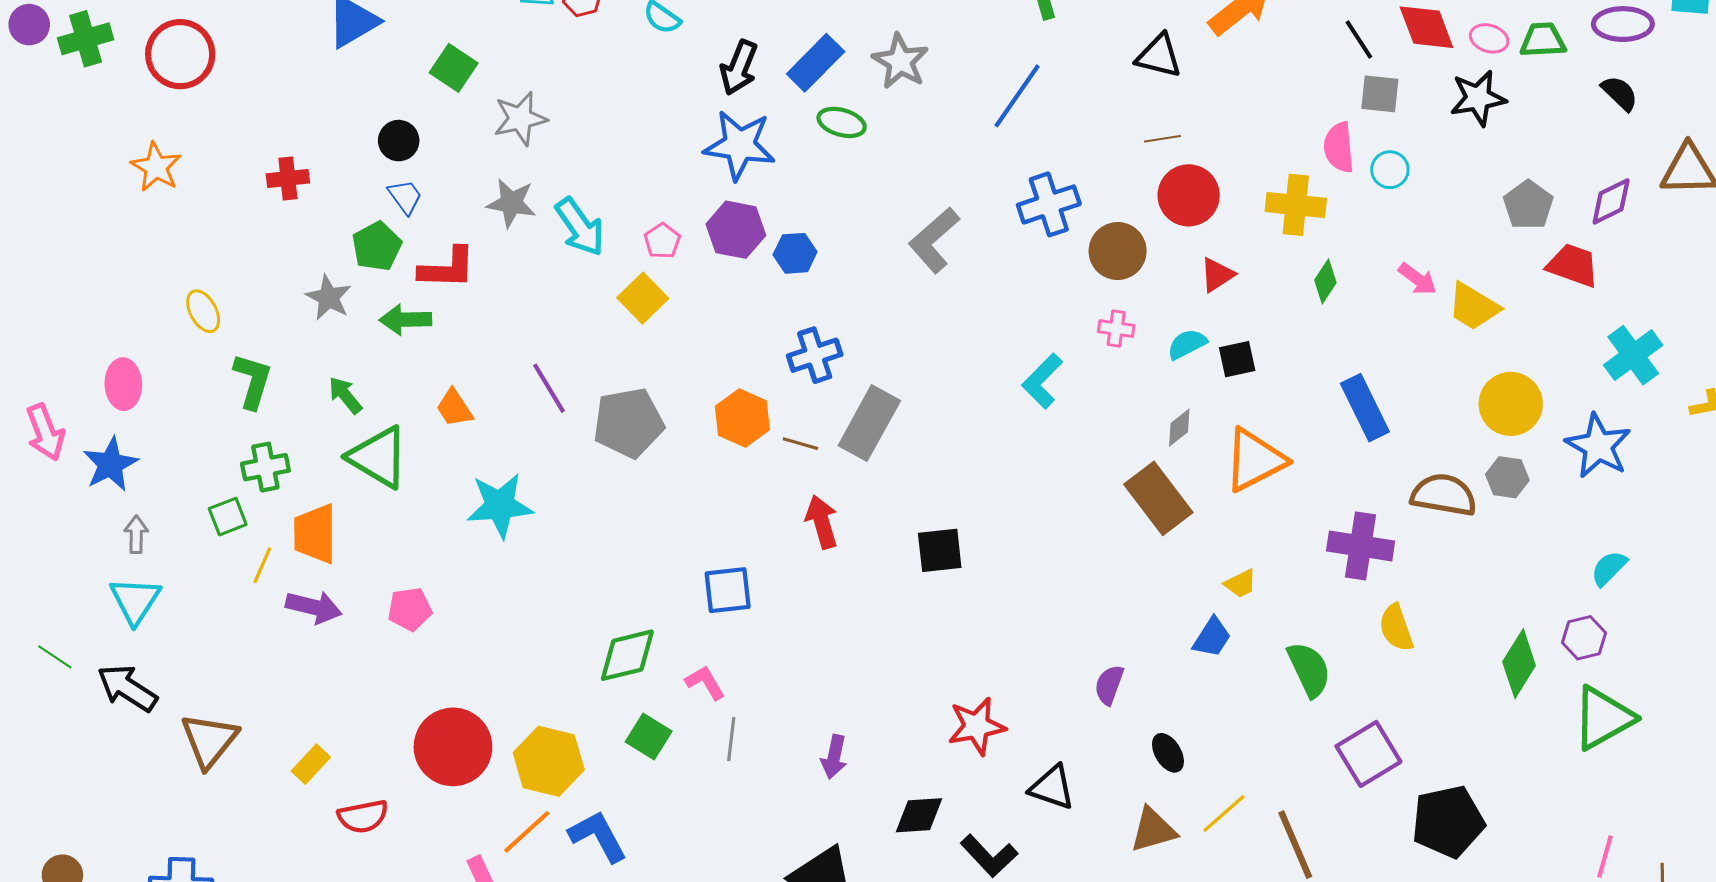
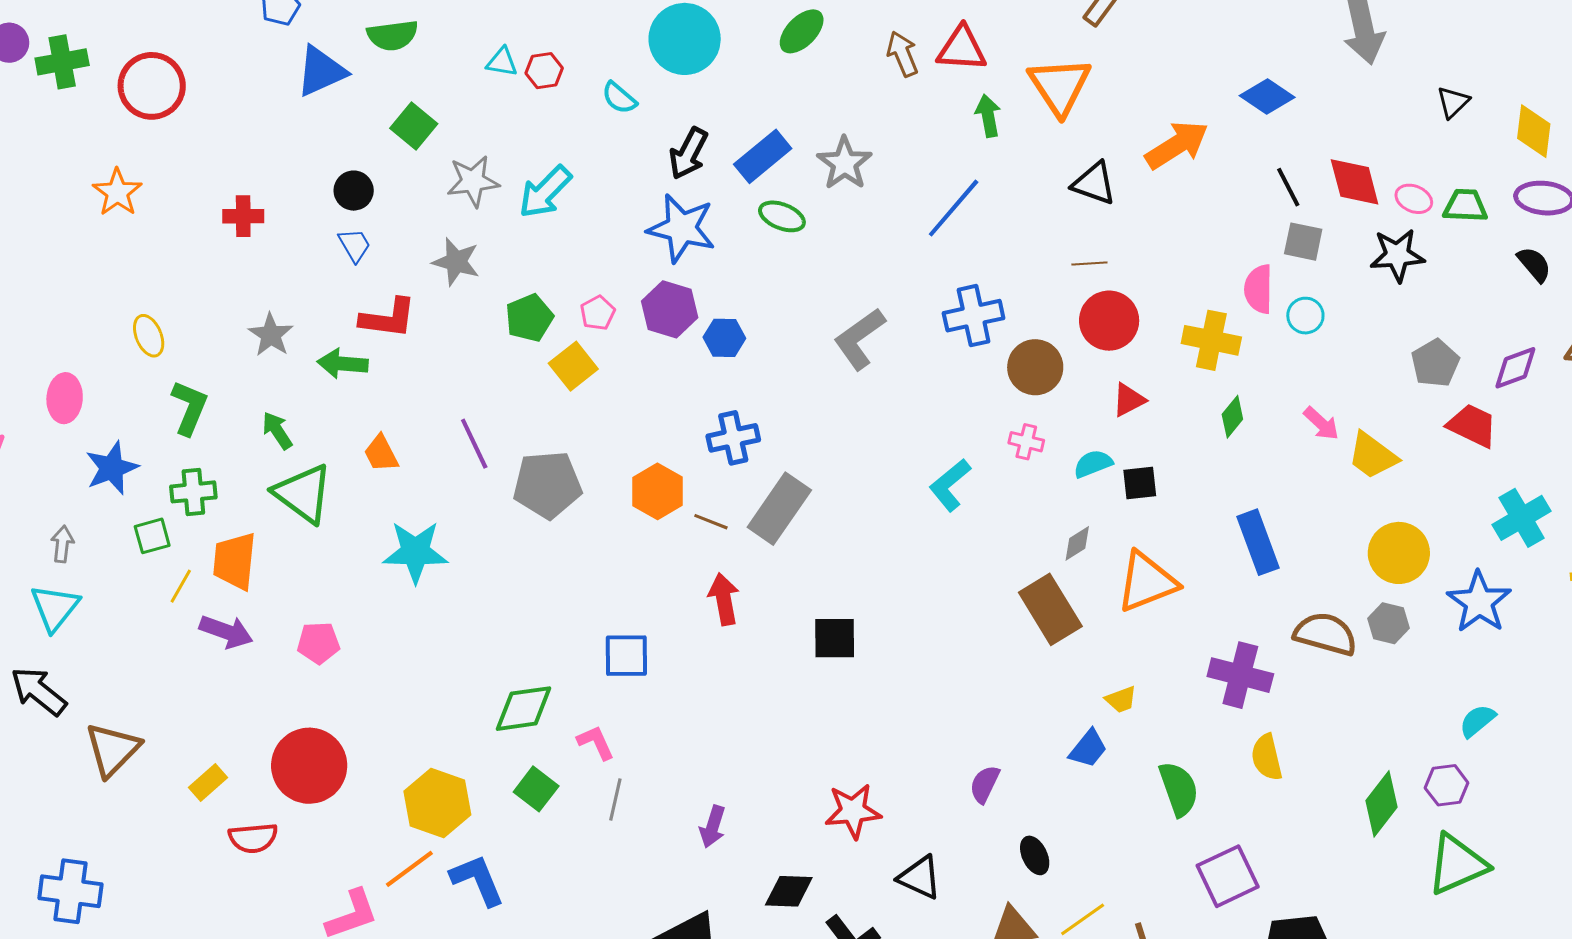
cyan arrow: (580, 227) -> (545, 192), moved, turned 74
green pentagon: (377, 246) -> (529, 318), moved
blue star: (110, 464) -> (112, 468), moved
red circle: (453, 747) -> (309, 766), moved

